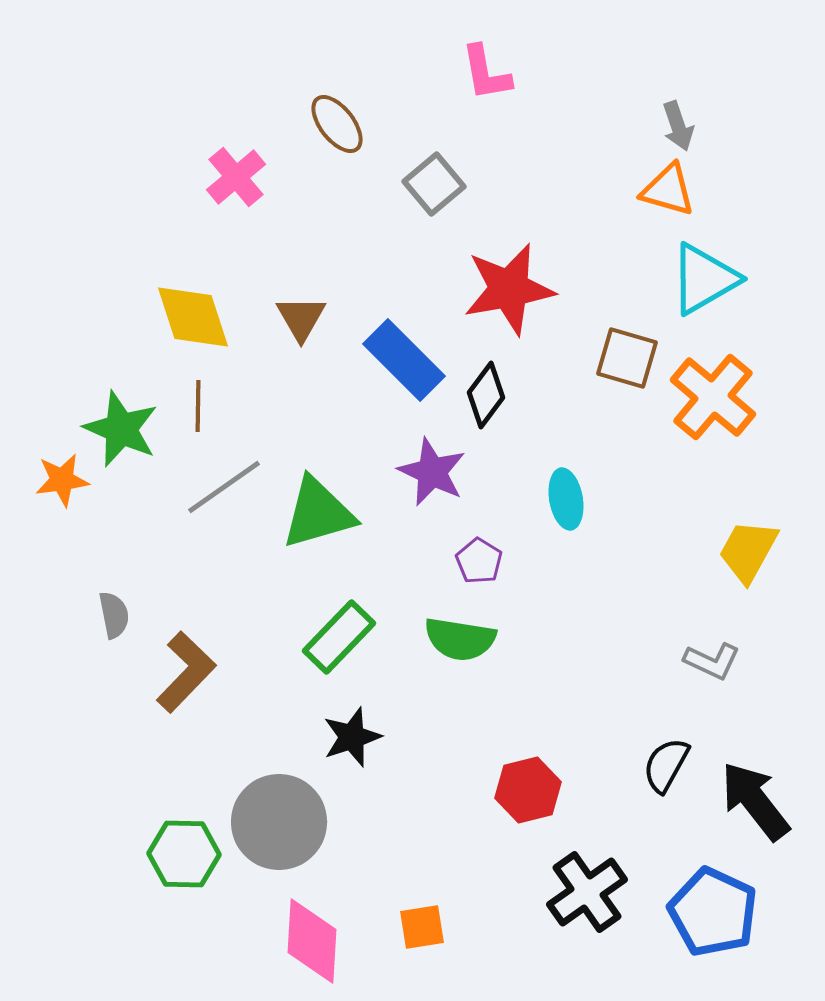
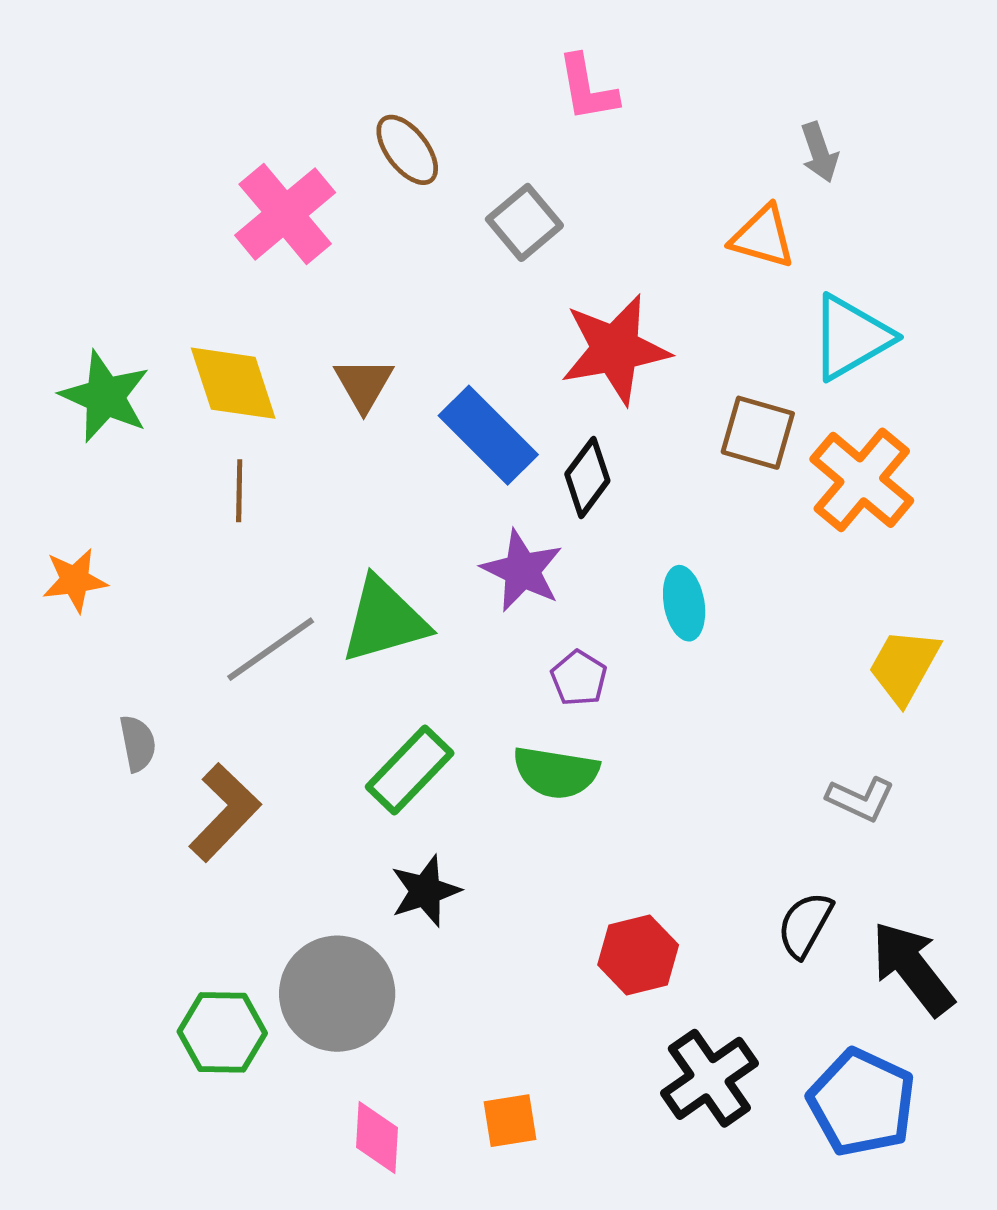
pink cross: (236, 177) -> (285, 214), size x1.4
orange triangle: (668, 190) -> (763, 237), moved
green star: (121, 429) -> (105, 396), moved
gray line: (224, 487) -> (271, 649), moved
pink diamond: (312, 941) -> (377, 1138), size x0.7

